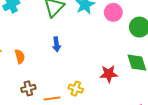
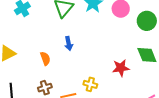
orange semicircle: (20, 56) -> (45, 59), moved

